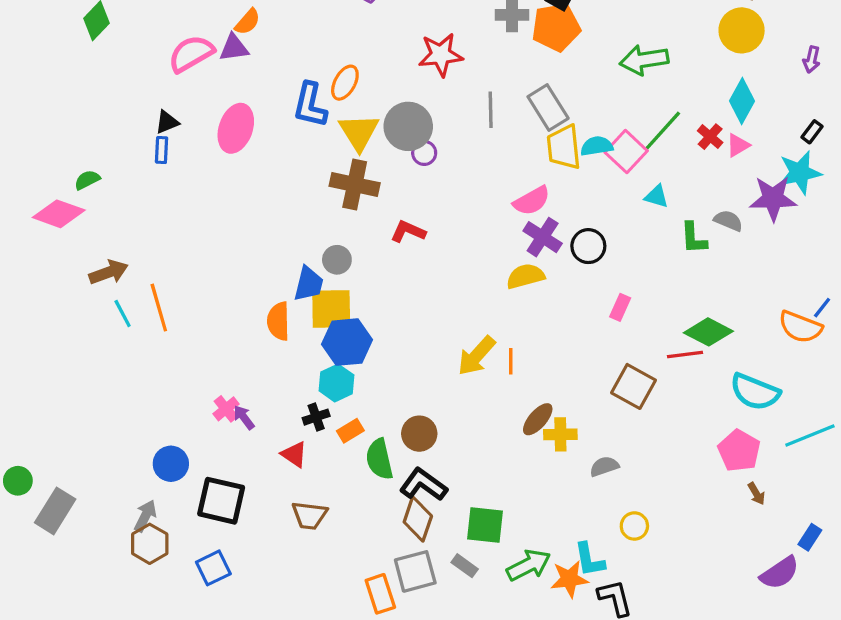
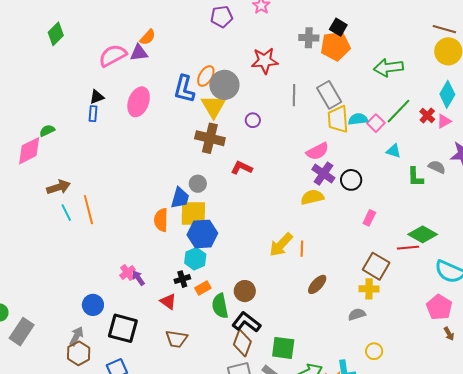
gray circle: (408, 126) -> (224, 85), moved
pink square: (626, 152) -> (376, 123), size x0.7
pink diamond: (59, 214) -> (29, 151), turned -48
yellow cross: (560, 434) -> (369, 289), moved

